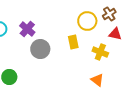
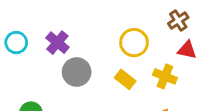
yellow circle: (87, 21) -> (134, 43), moved
yellow rectangle: (73, 42) -> (125, 79), moved, turned -40

